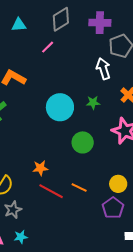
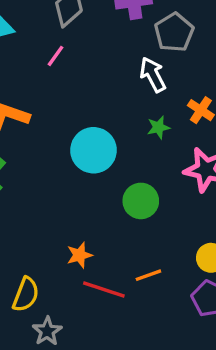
green star: (93, 103) -> (158, 127), moved
orange line: (79, 187) -> (148, 275), turned -35

